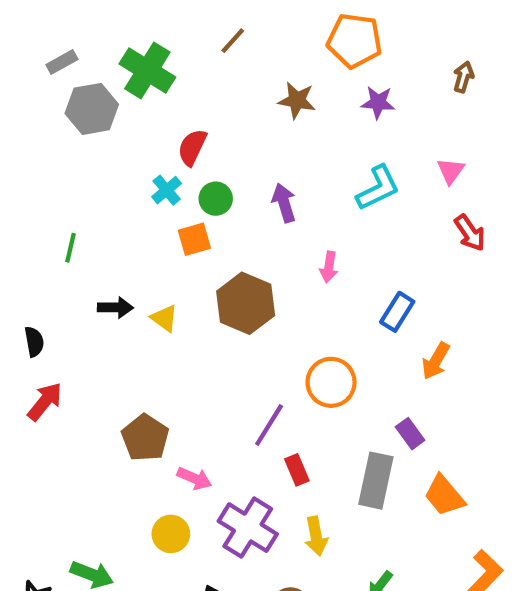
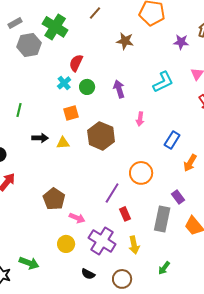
purple star: (378, 103) -> (181, 42), moved
orange square: (194, 239) -> (71, 113), moved
yellow triangle: (164, 318) -> (63, 143), turned -40

